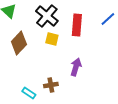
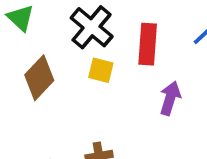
purple arrow: (76, 67) -> (170, 98), moved

